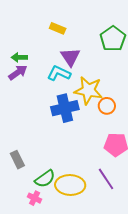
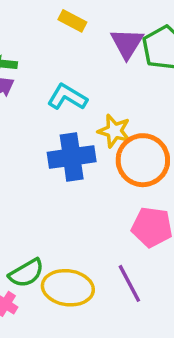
purple triangle: (70, 57) -> (127, 43), moved
yellow star: (88, 90) -> (114, 131), size x0.7
orange circle: (107, 106) -> (143, 160), size x1.8

